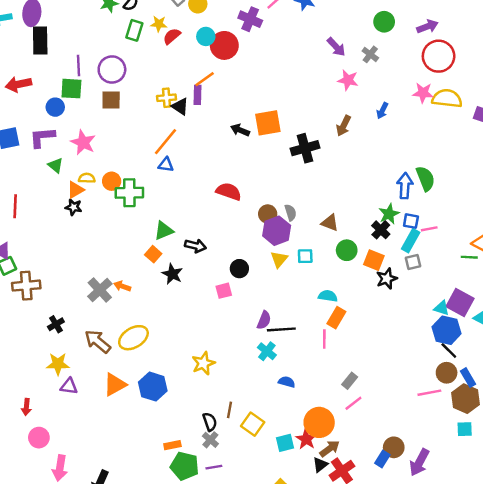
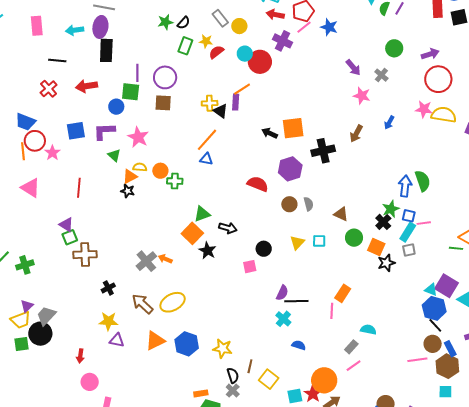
green cross: (129, 193) -> (175, 181), size x0.7
purple hexagon: (277, 231) -> (290, 169), moved
orange square: (153, 254) -> (192, 233), size x1.5
cyan semicircle: (328, 296) -> (368, 330), moved
yellow star: (203, 363) -> (223, 348), moved, turned 30

